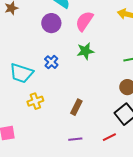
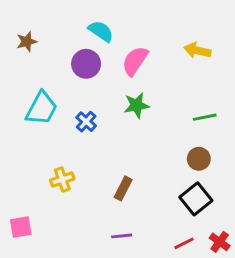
cyan trapezoid: (21, 73) -> (42, 108), moved, turned -80
red line: (109, 137) -> (184, 243), moved

